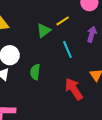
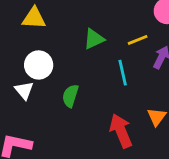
yellow line: (63, 21) -> (138, 40), moved

